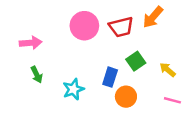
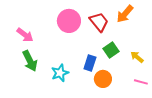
red trapezoid: (121, 27) -> (99, 22), turned -115
pink arrow: (31, 43) -> (25, 35), turned 42
green arrow: (37, 75) -> (30, 61), size x1.5

